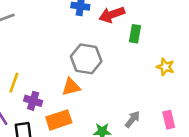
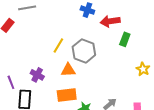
yellow line: (14, 83) -> (58, 45), moved
orange rectangle: (59, 120) -> (67, 95), moved

